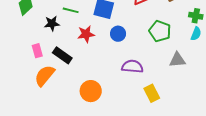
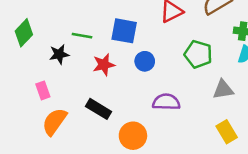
black rectangle: (62, 55) -> (98, 109), moved
orange circle: (91, 91) -> (133, 136), moved
yellow rectangle: (152, 93) -> (227, 132), moved

